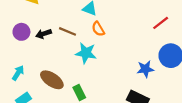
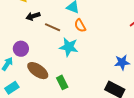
purple circle: (21, 32) -> (21, 49), moved
black arrow: (44, 34) -> (33, 16), moved

